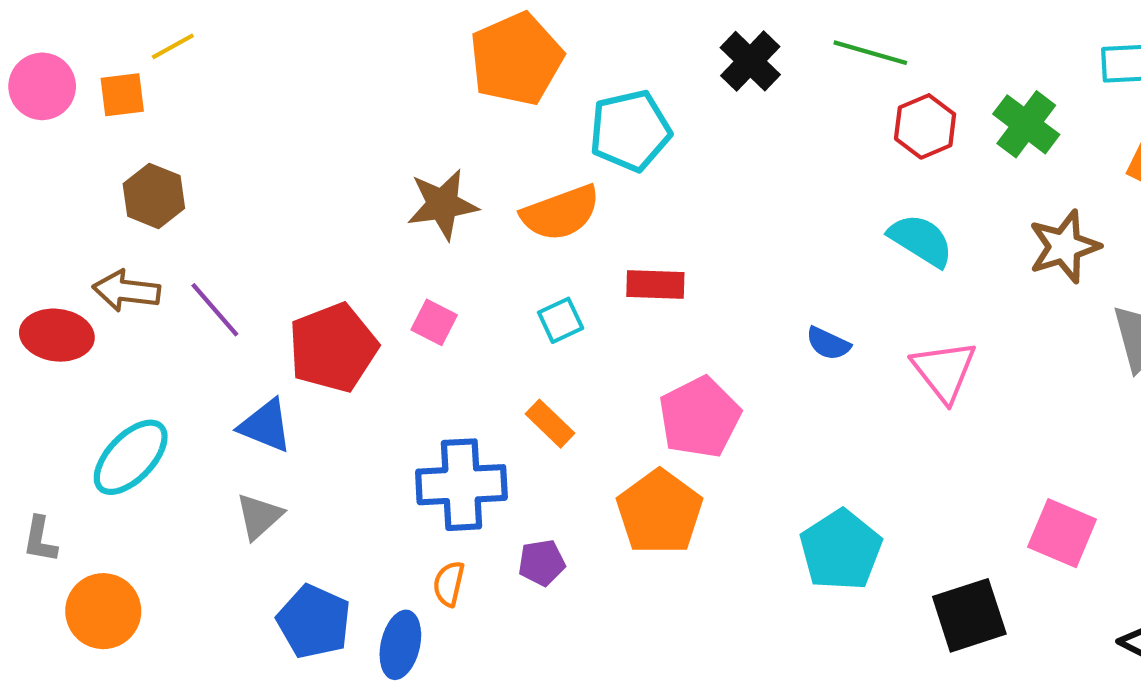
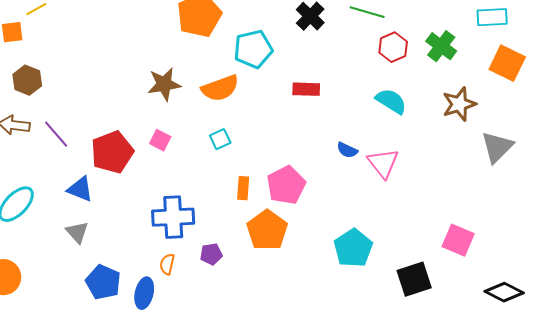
red rectangle: (655, 284) -> (306, 89), moved
pink triangle: (944, 371) -> (383, 163), moved
orange rectangle: (550, 424) -> (243, 188), moved, turned 50
gray triangle: (259, 516) -> (77, 232), turned -30

